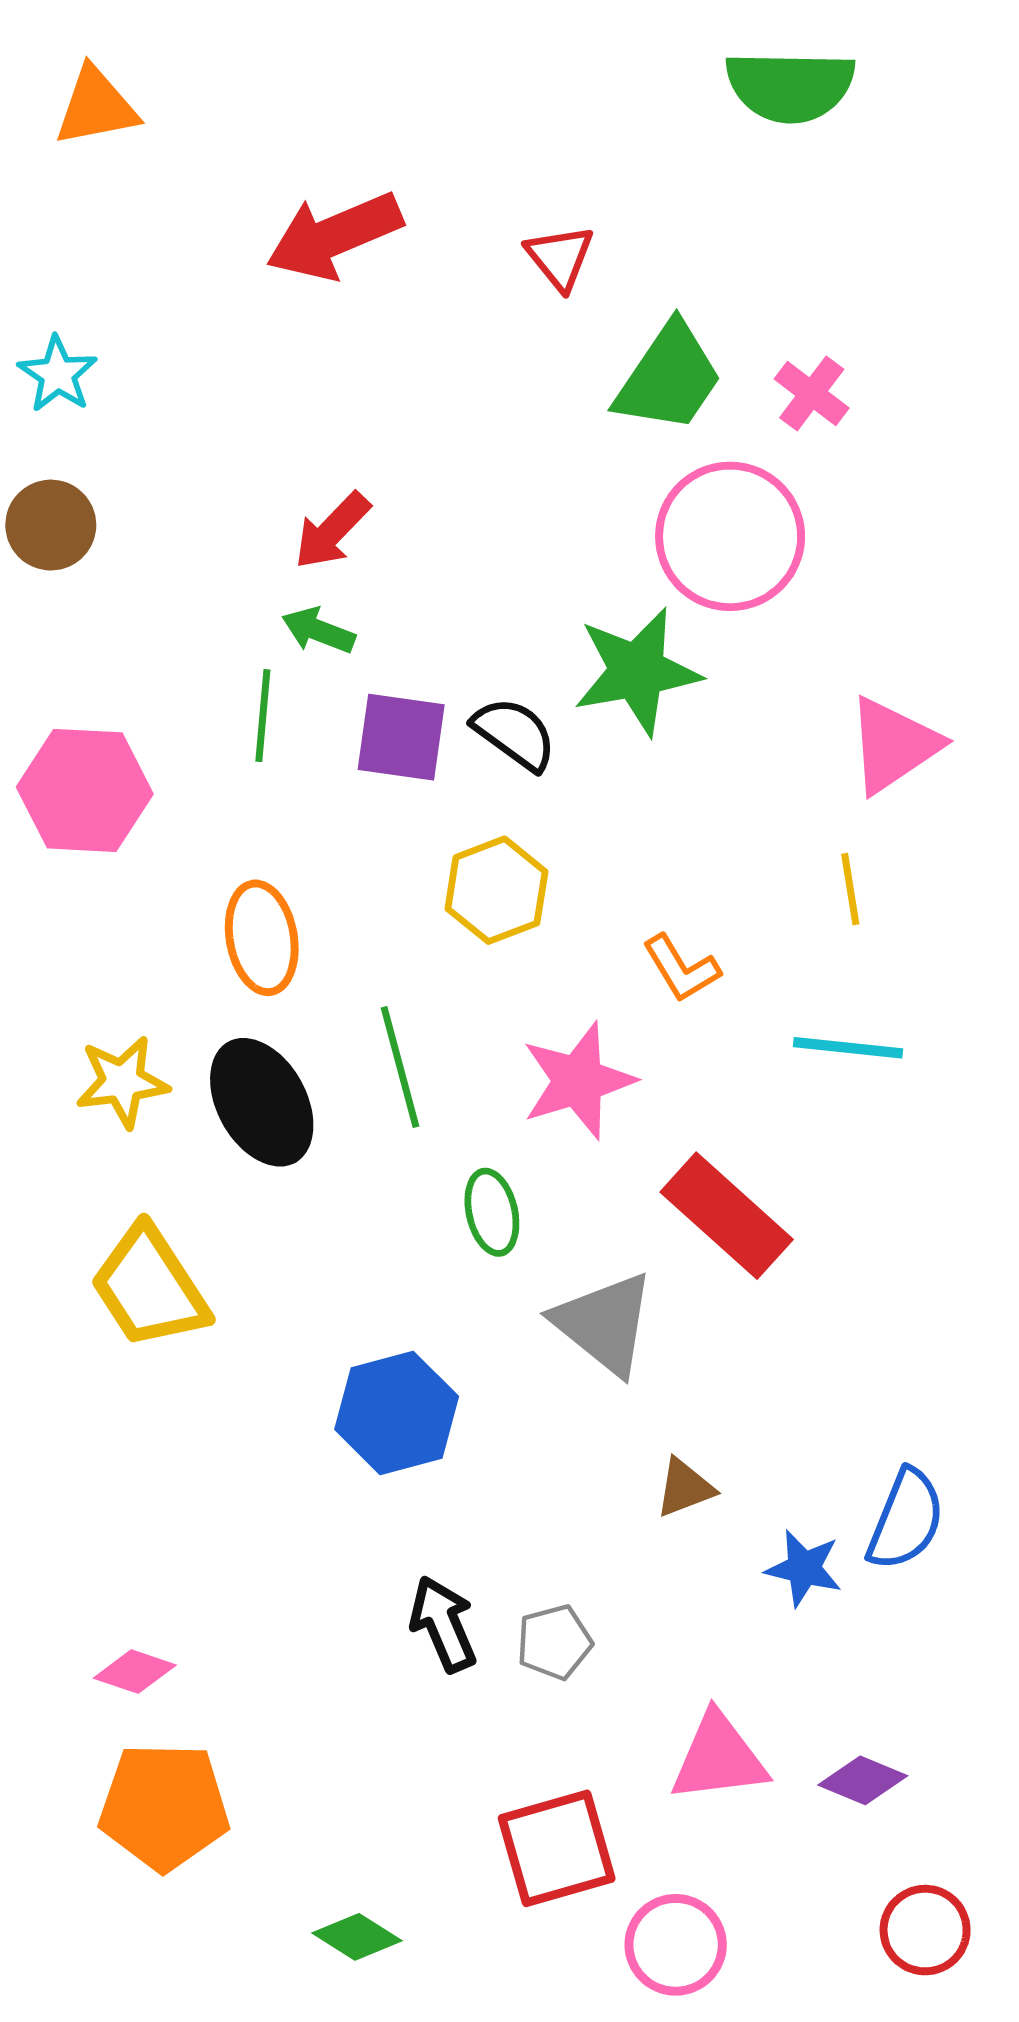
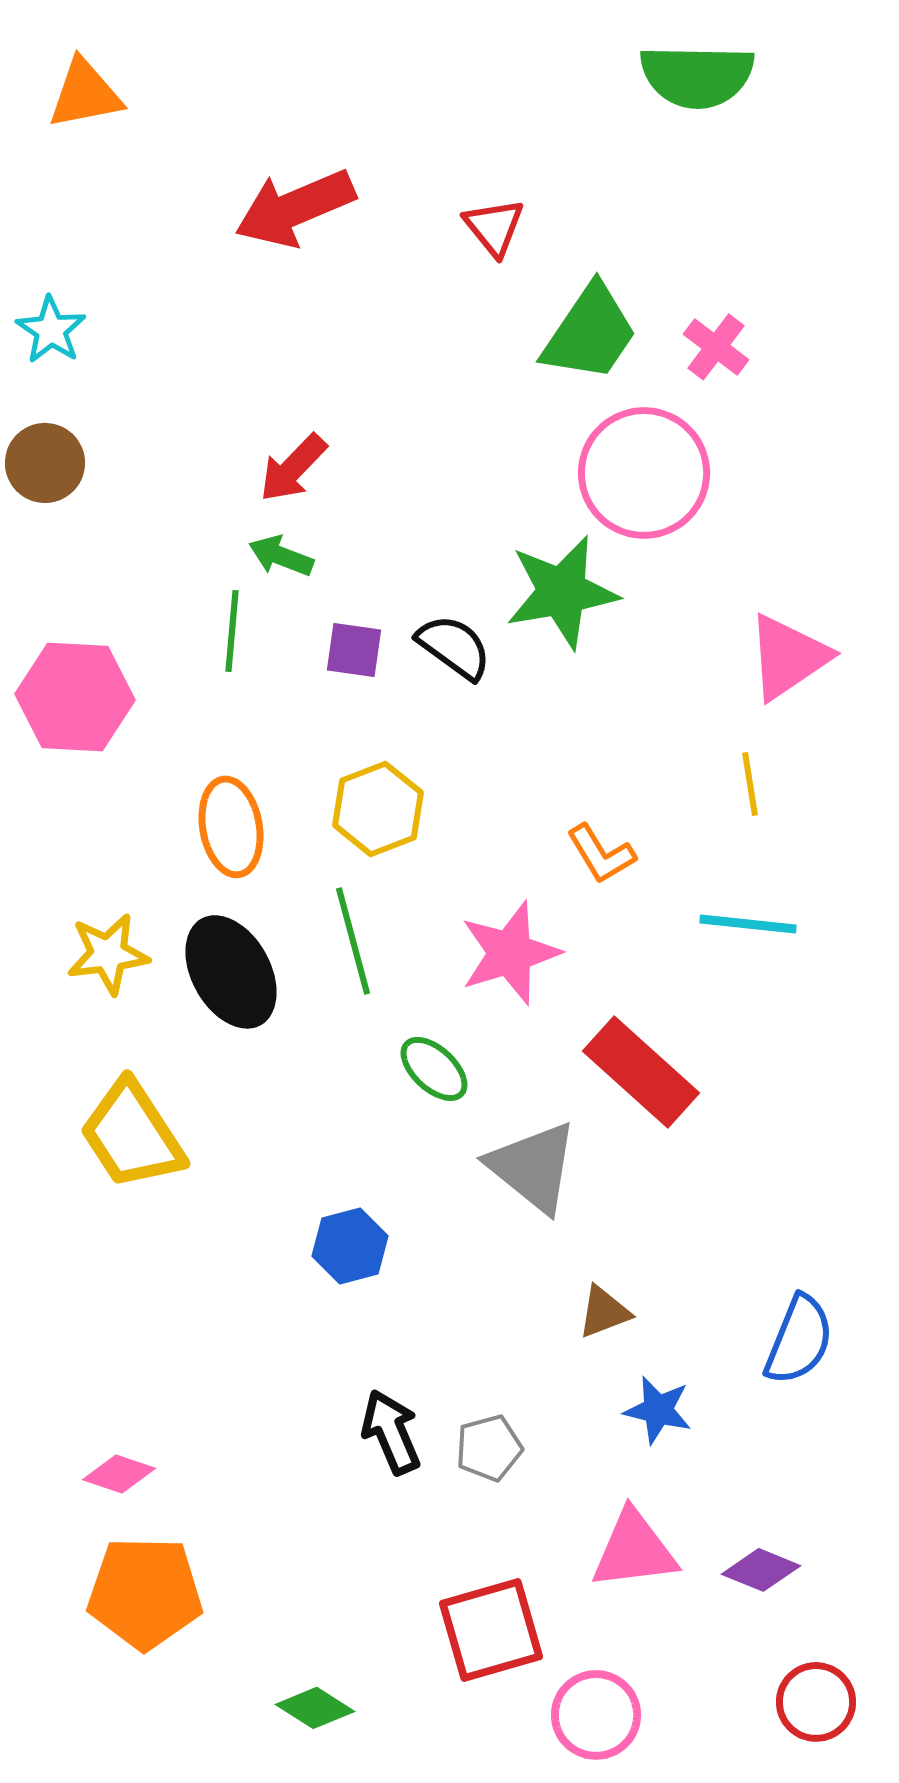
purple square: (401, 737) -> (354, 650), size x0.7
yellow hexagon: (496, 890) -> (378, 809), moved
green ellipse: (492, 1212) -> (434, 1069), turned -34
blue hexagon: (397, 1413) -> (350, 1246), size x0.7
blue star: (804, 1568) -> (658, 1410), moved

